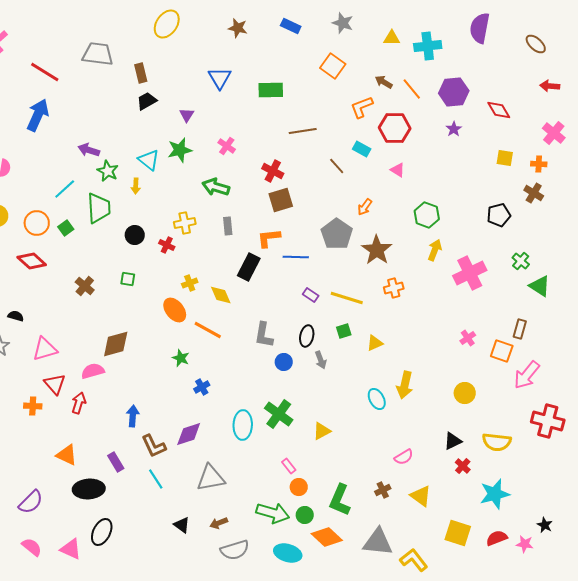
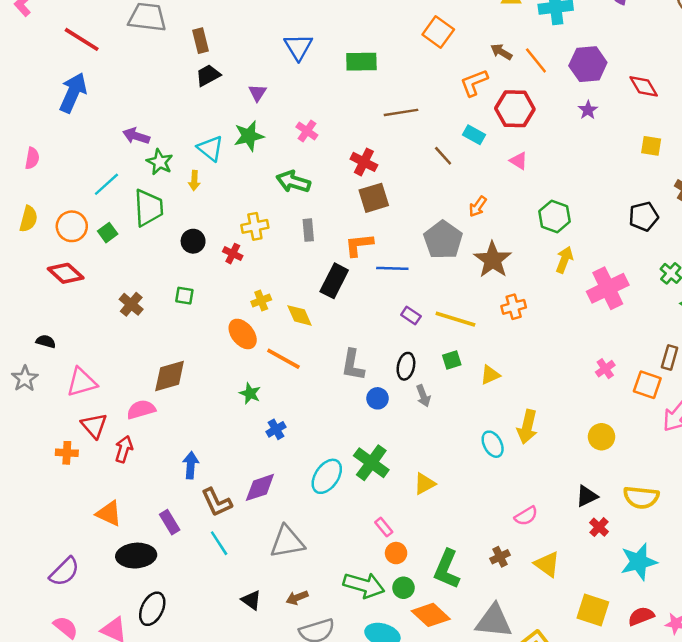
cyan ellipse: (243, 425) -> (327, 476), turned 32

